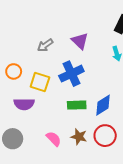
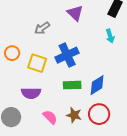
purple triangle: (80, 41) -> (75, 13), moved
purple semicircle: (24, 104) -> (31, 93), moved

